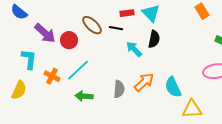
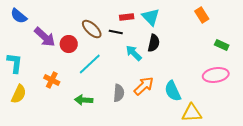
cyan L-shape: (29, 59) -> (15, 63), moved
cyan line: (78, 70) -> (90, 64), moved

